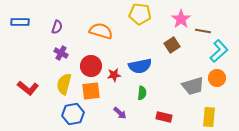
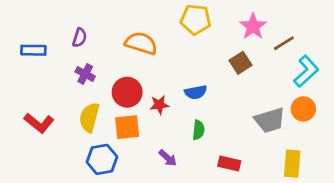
blue rectangle: (20, 22) -> (33, 50), moved
brown line: (203, 31) -> (284, 43), turned -42
blue semicircle: (140, 66) -> (196, 92), size x0.7

